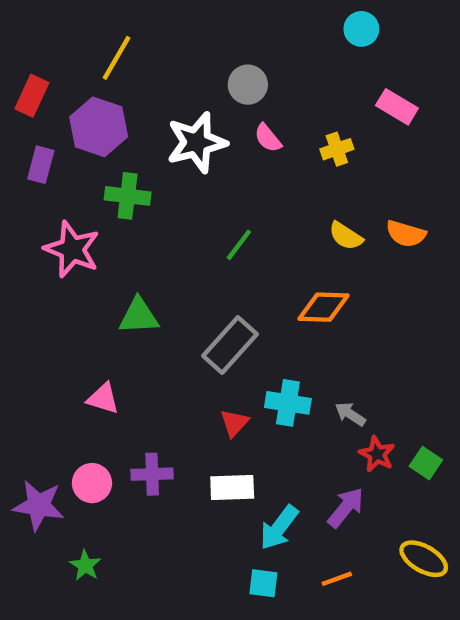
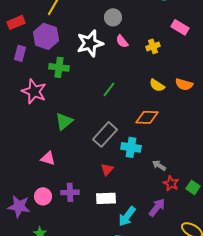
red rectangle: (32, 96) -> (16, 22), turned 42
green triangle: (139, 316) -> (64, 121), turned -36
cyan cross: (288, 403) -> (131, 147), moved

